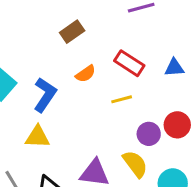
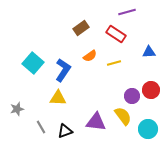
red rectangle: (129, 63) -> (116, 34), moved
yellow line: (122, 99) -> (114, 63), moved

